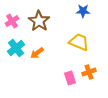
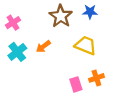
brown star: (39, 21) -> (61, 16), moved
orange arrow: (37, 53) -> (43, 46), moved

